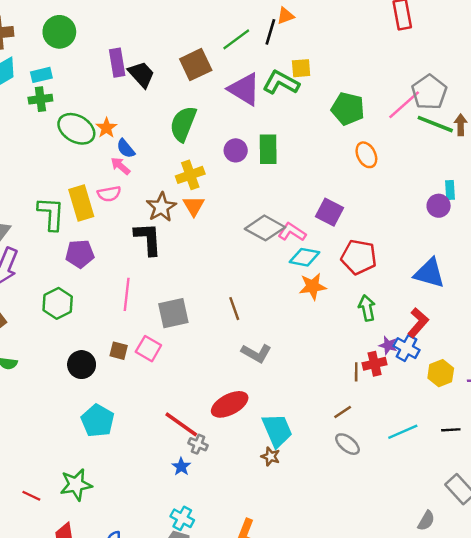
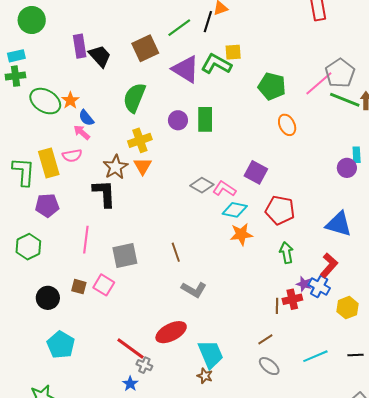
gray diamond: (265, 228) -> (202, 185), size x0.7

